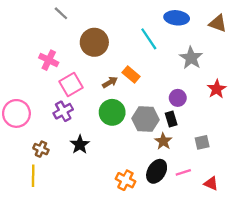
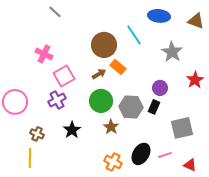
brown circle: (94, 42) -> (104, 45), moved
black rectangle: (171, 119) -> (154, 107), turned 40
brown star: (163, 141) -> (111, 127), moved
gray square: (202, 142) -> (182, 128), size x1.6

